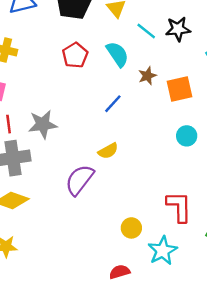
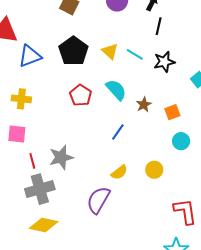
cyan line: (146, 31) -> (135, 54), moved
orange square: (180, 89) -> (172, 112), size x0.7
cyan circle: (187, 136) -> (181, 141), moved
yellow circle: (131, 228) -> (154, 170), moved

